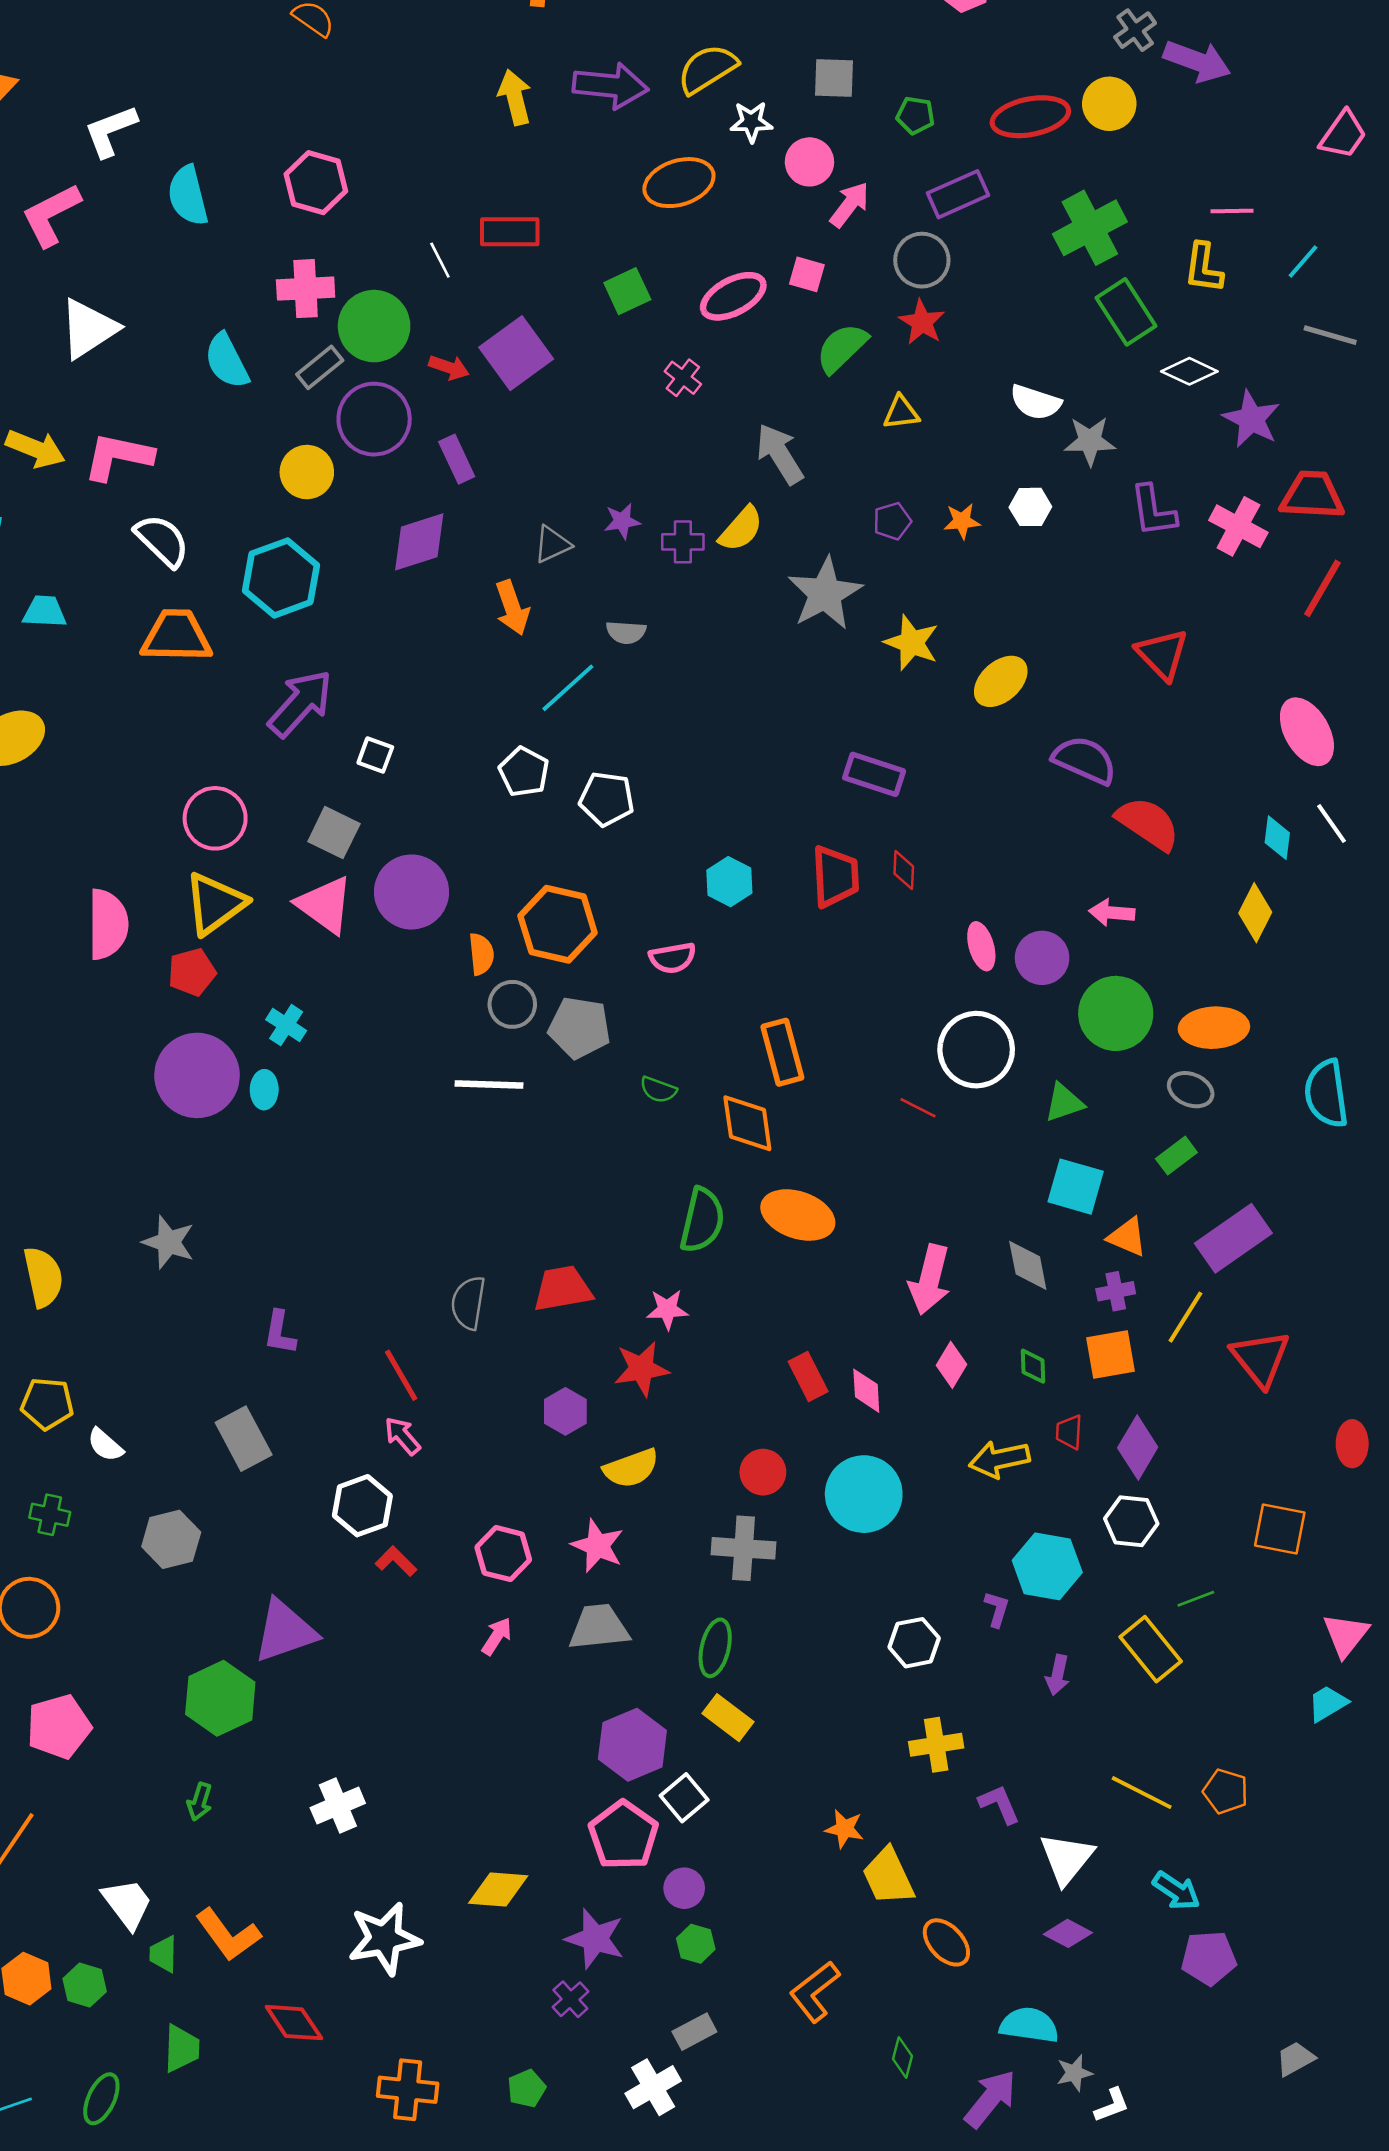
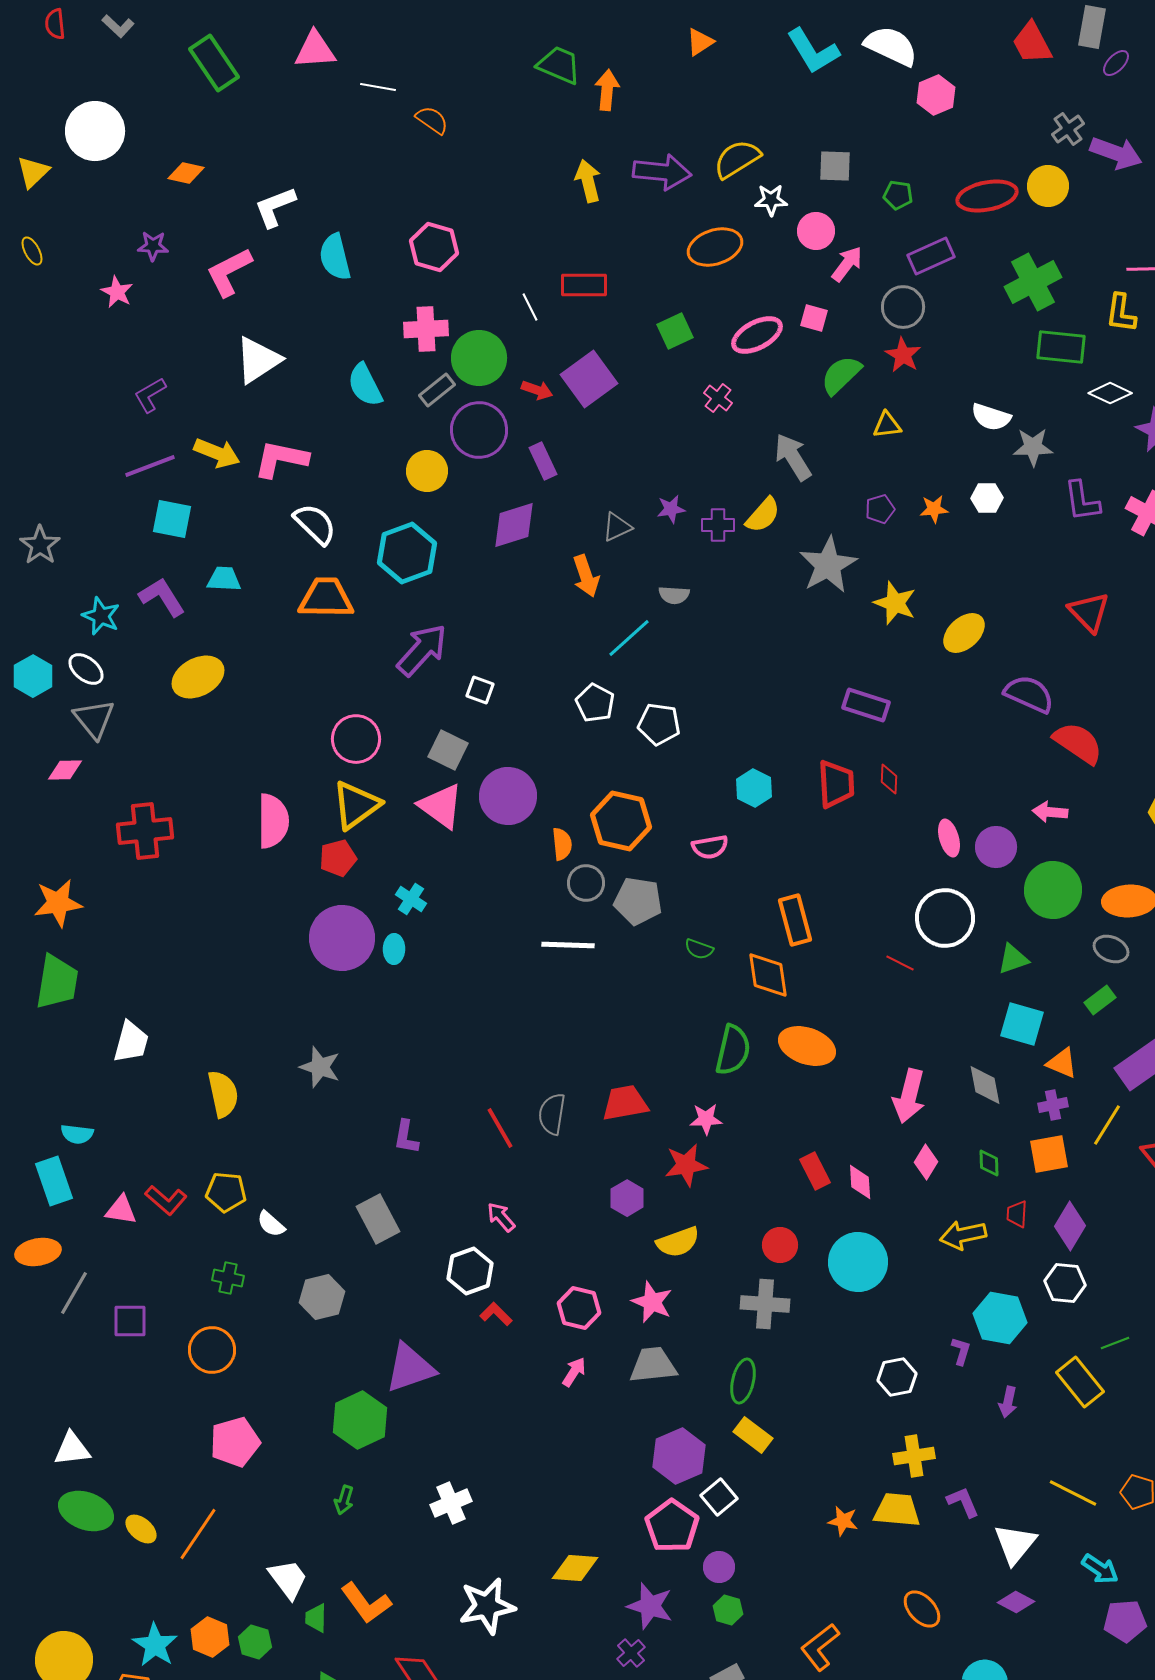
green rectangle: (1126, 312) -> (1061, 347), turned -51
red line: (401, 1375) -> (500, 1128), moved
yellow trapezoid: (888, 1877) -> (897, 1510), moved, turned 120

